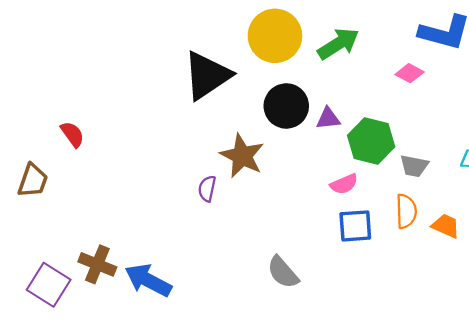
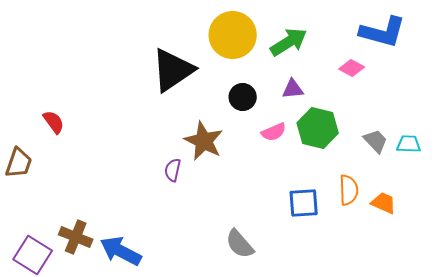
black circle: (286, 106) -> (243, 97), size x0.7
purple triangle: (328, 118) -> (293, 89), moved
gray trapezoid: (414, 166) -> (376, 141), moved, turned -144
pink semicircle: (344, 184) -> (274, 132), moved

